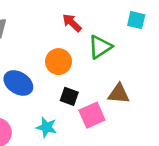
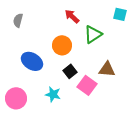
black square: (69, 96) -> (70, 71), turned 32
pink square: (92, 115) -> (87, 85), turned -30

